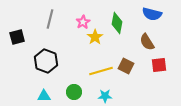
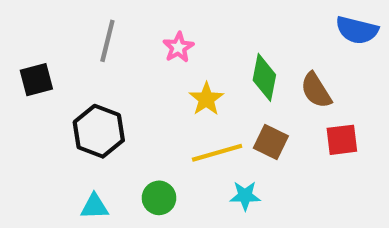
blue semicircle: (152, 14) -> (357, 30), moved
green diamond: (117, 23) -> (264, 77), moved
yellow star: (95, 37) -> (206, 99), moved
cyan star: (105, 96) -> (245, 196), moved

